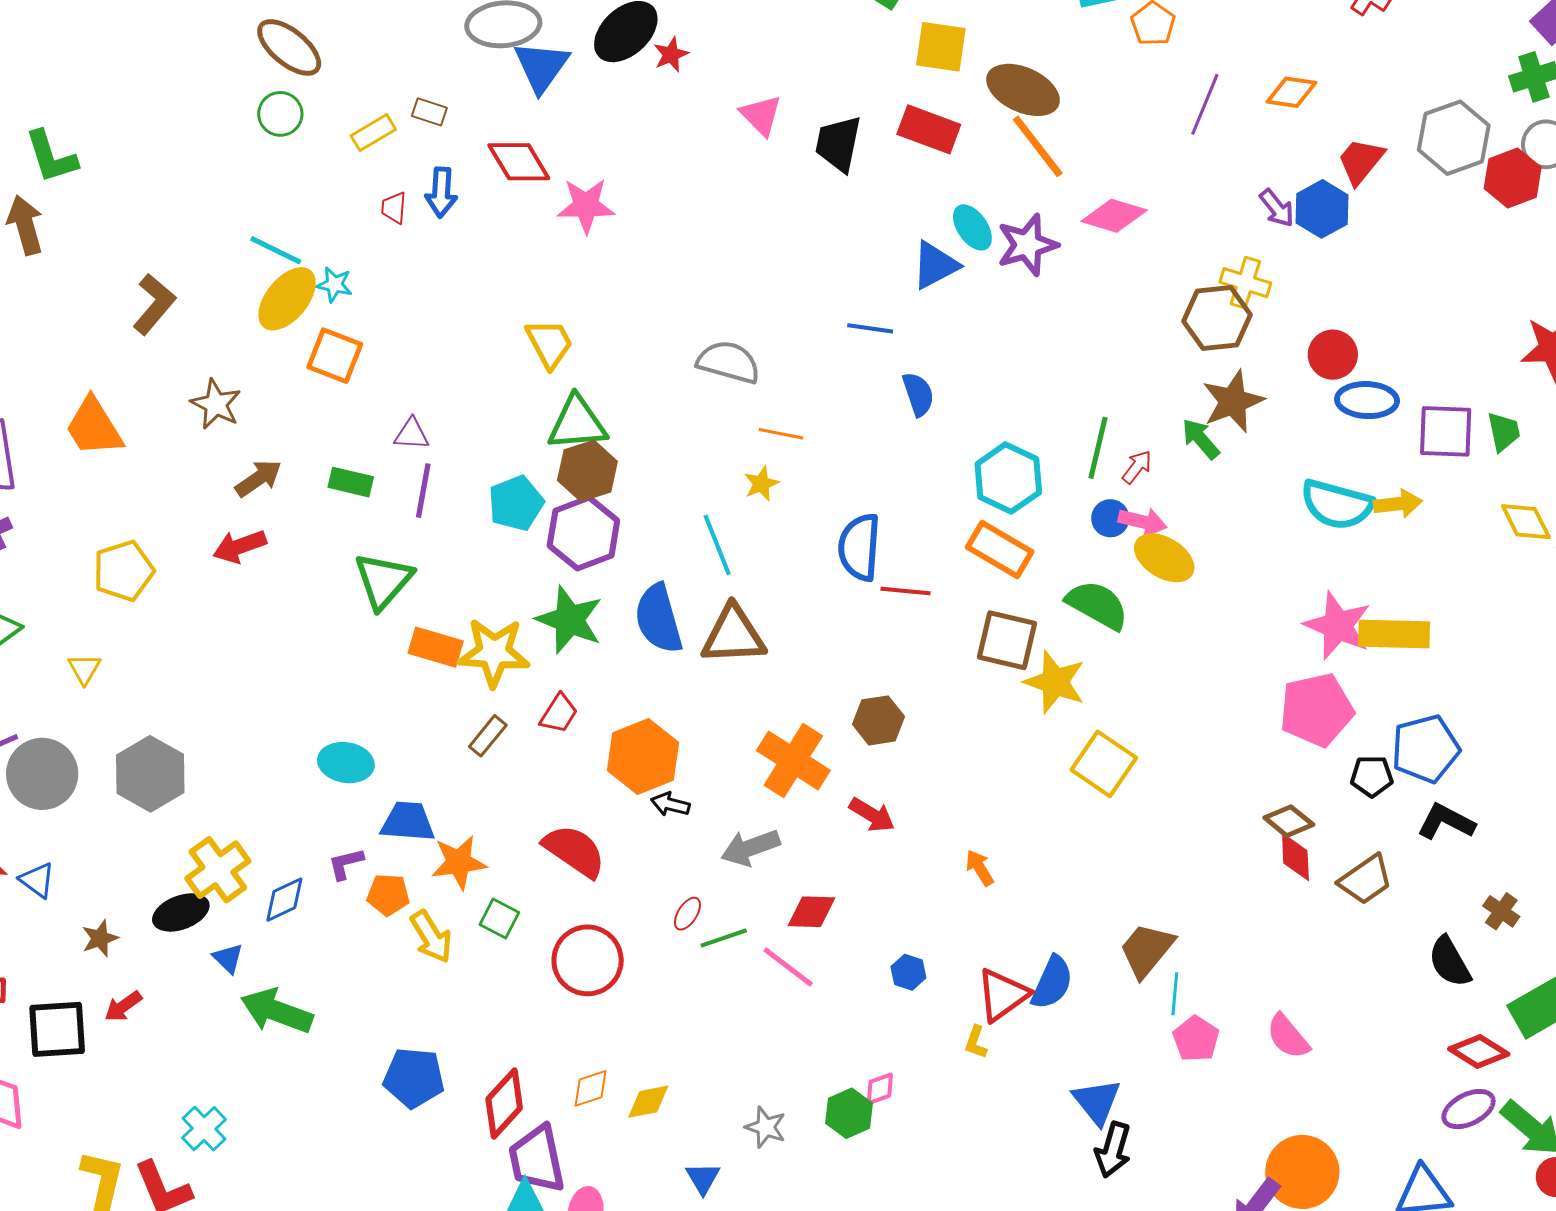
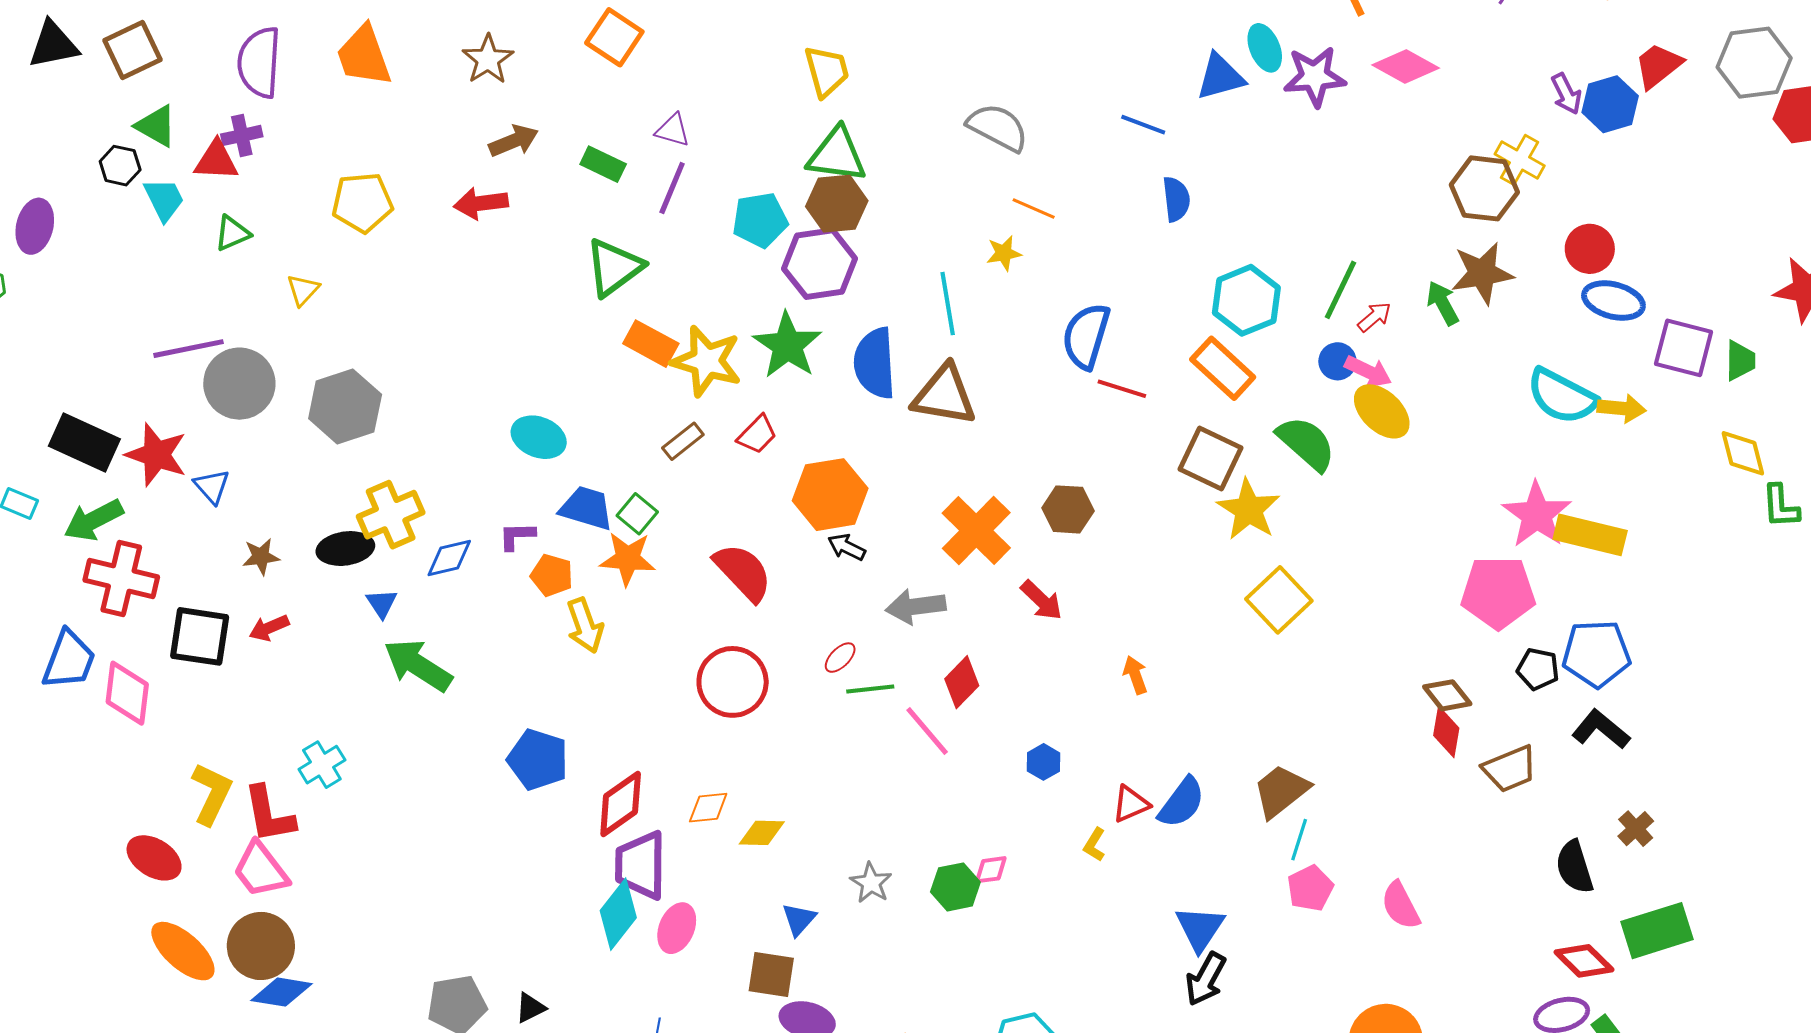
red diamond: (811, 912) -> (962, 682), turned -60
green square: (499, 918) -> (637, 514), moved
red triangle: (1003, 995) -> (1131, 804), size x0.7

